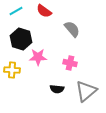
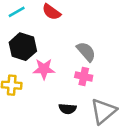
gray semicircle: (72, 29) -> (86, 52), moved

